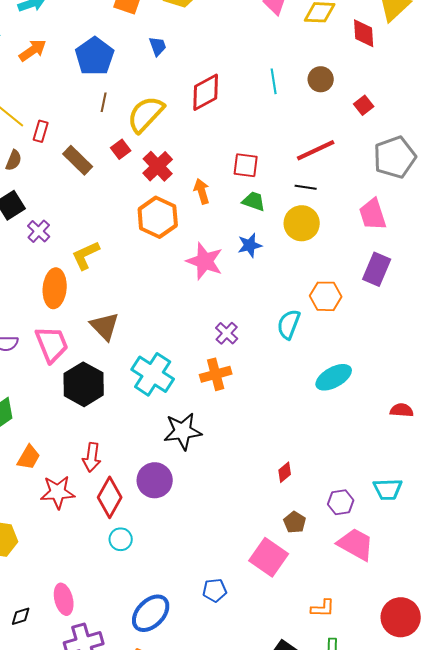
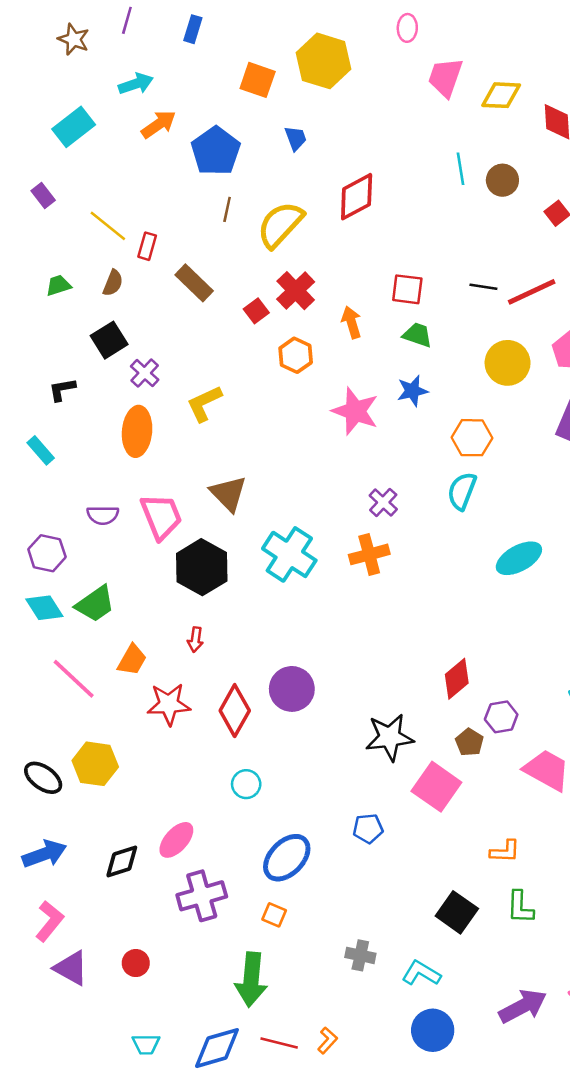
orange arrow: (33, 50) -> (159, 124), moved
cyan line: (274, 81) -> (461, 169), moved
red square: (121, 149) -> (256, 311), moved
red line: (316, 150) -> (532, 292), moved
black line: (306, 187) -> (483, 287), moved
orange hexagon: (158, 217) -> (296, 355), size x0.7
yellow circle: (302, 223) -> (508, 363), moved
orange ellipse: (55, 288) -> (137, 431), moved
orange hexagon: (326, 296) -> (472, 438), moved
black star: (183, 431) -> (390, 737), moved
red arrow: (92, 457) -> (195, 639), moved, size x0.7
red diamond: (285, 472) -> (457, 679), size x1.5
purple hexagon: (341, 502) -> (501, 717), moved
cyan circle: (121, 539) -> (246, 784), moved
pink ellipse: (64, 599) -> (176, 840), turned 56
black diamond: (21, 616) -> (122, 862), size x1.4

